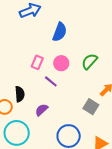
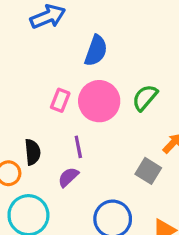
pink circle: (61, 63) -> (99, 101), size x1.6
purple line: (51, 81) -> (78, 147), moved, turned 40

